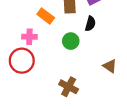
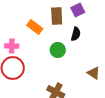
pink cross: (29, 37) -> (12, 46), moved

